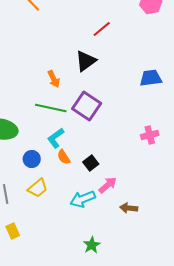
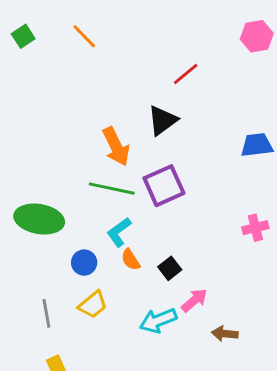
orange arrow: (54, 79) -> (116, 146), size x1.5
purple square: (87, 106) -> (164, 186), turned 32

